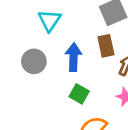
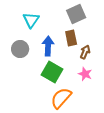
green square: (79, 94) -> (52, 72), size x1.5

